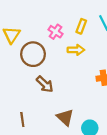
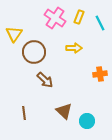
yellow rectangle: (81, 26) -> (79, 17), moved
pink cross: (55, 32) -> (55, 18), moved, size x1.5

